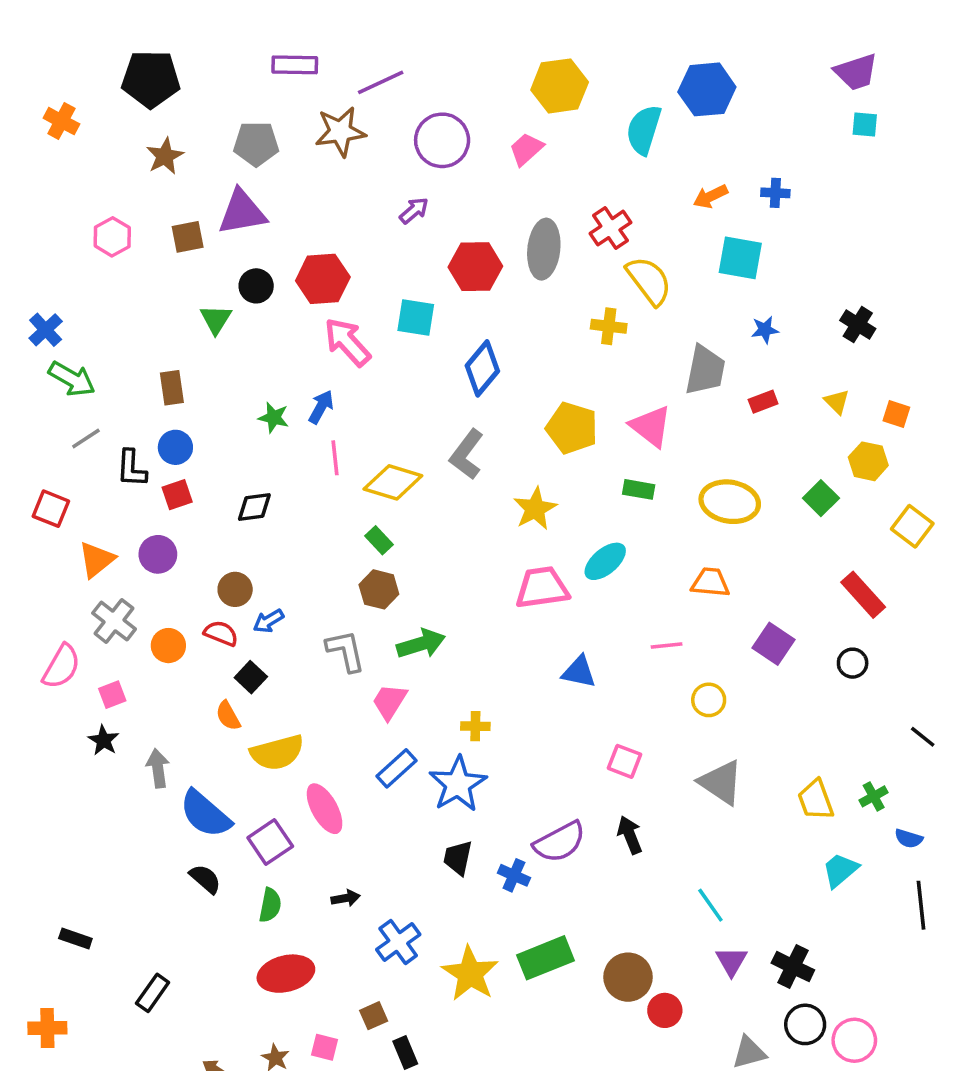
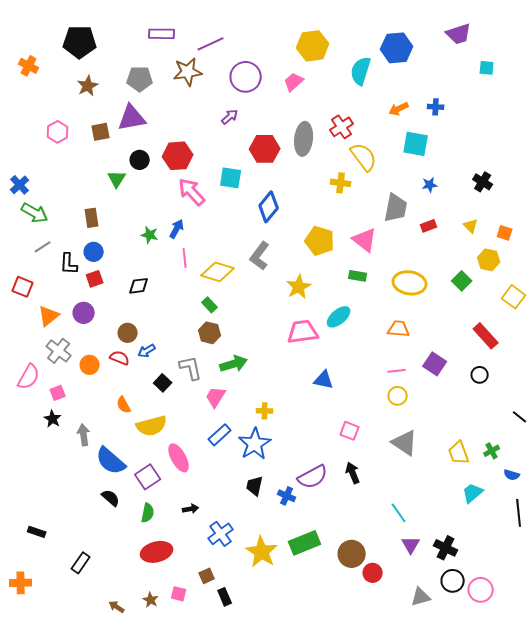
purple trapezoid: (856, 72) -> (459, 34), moved
pink line: (667, 646) -> (397, 371), moved
black square: (251, 677) -> (163, 383), moved

